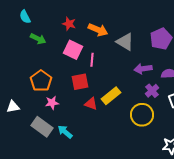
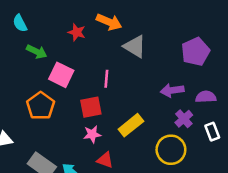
orange arrow: (98, 30) -> (109, 22), moved
gray triangle: (125, 42) -> (135, 46), moved
pink square: (73, 50) -> (61, 75), moved
pink star: (52, 103) -> (92, 134), moved
red triangle: (91, 104) -> (105, 160), moved

